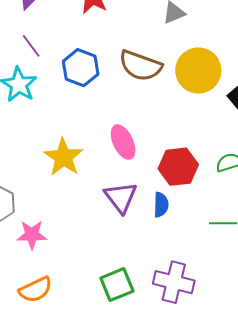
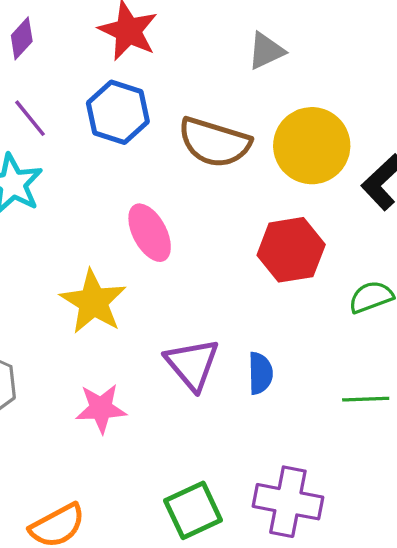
blue hexagon: (81, 68) -> (118, 112), moved
pink ellipse: (123, 142) -> (150, 233), moved
red hexagon: (178, 167) -> (291, 250), moved
pink star: (32, 235) -> (101, 408), moved

